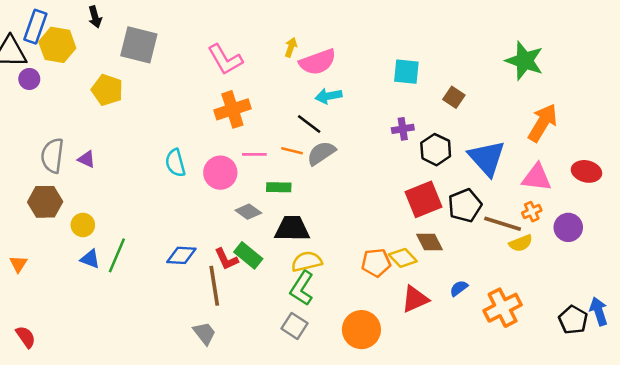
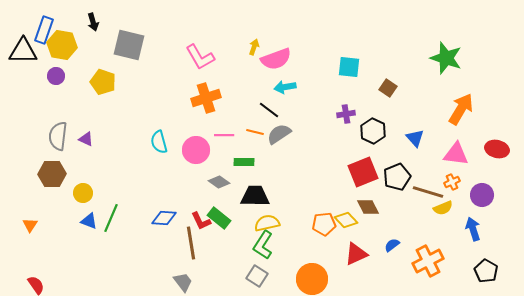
purple circle: (29, 79) -> (56, 76), moved
blue triangle: (487, 158) -> (415, 138), size x0.6
blue arrow: (599, 311) -> (473, 229), moved

